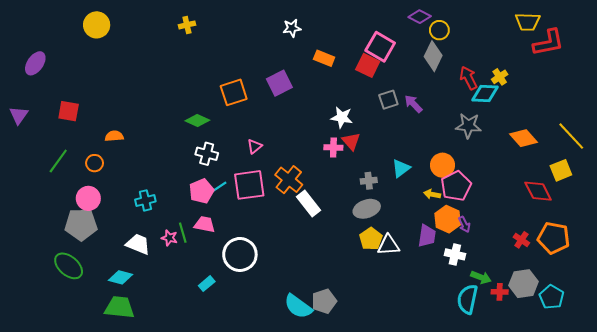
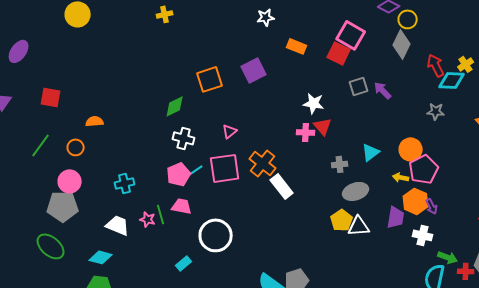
green diamond: (197, 120) -> (175, 106), turned -50
gray star: (468, 126) -> (436, 111), size x0.7
gray ellipse: (367, 209) -> (356, 191), moved

